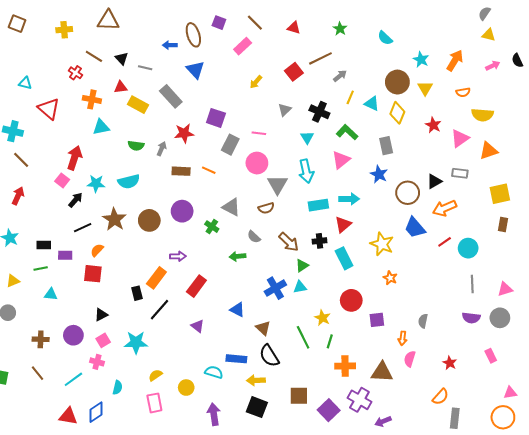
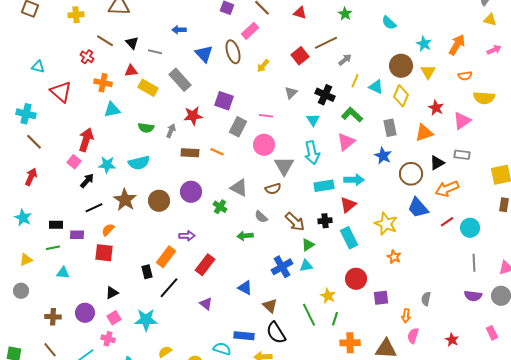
brown ellipse: (193, 35) -> (233, 52), moved
orange triangle: (489, 151) -> (424, 133), moved

